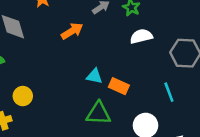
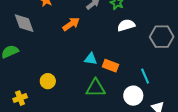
cyan line: (169, 92) -> (145, 76), moved
yellow circle: (23, 96) -> (48, 81), moved

